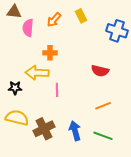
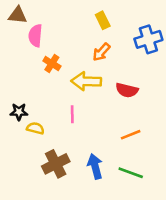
orange arrow: (54, 20) -> (101, 52), moved
blue cross: (117, 31) -> (148, 39), turned -35
orange cross: (50, 53) -> (52, 64), moved, turned 32
yellow arrow: (37, 73) -> (86, 81), moved
yellow semicircle: (17, 118) -> (35, 128), moved, size x0.6

